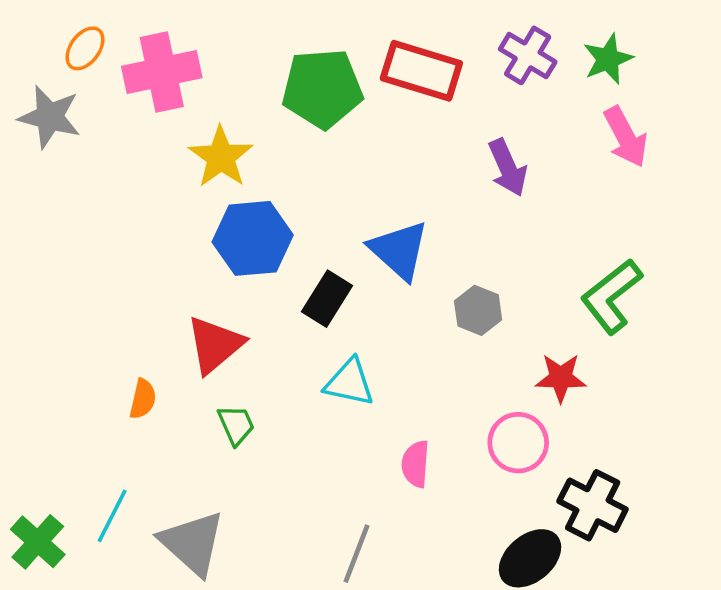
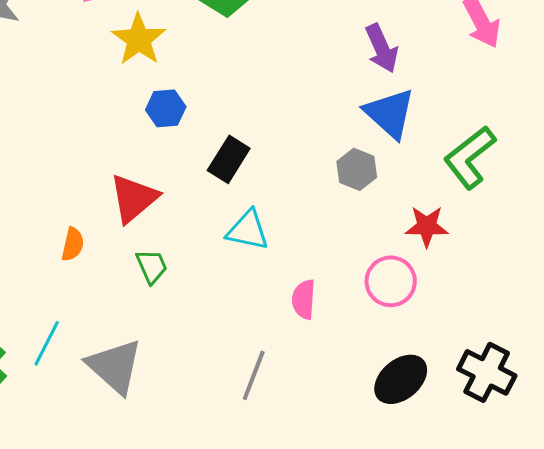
blue hexagon: (253, 238) -> (166, 108), size x0.6
blue triangle: (399, 250) -> (390, 113), moved
black cross: (593, 505) -> (487, 372), moved

